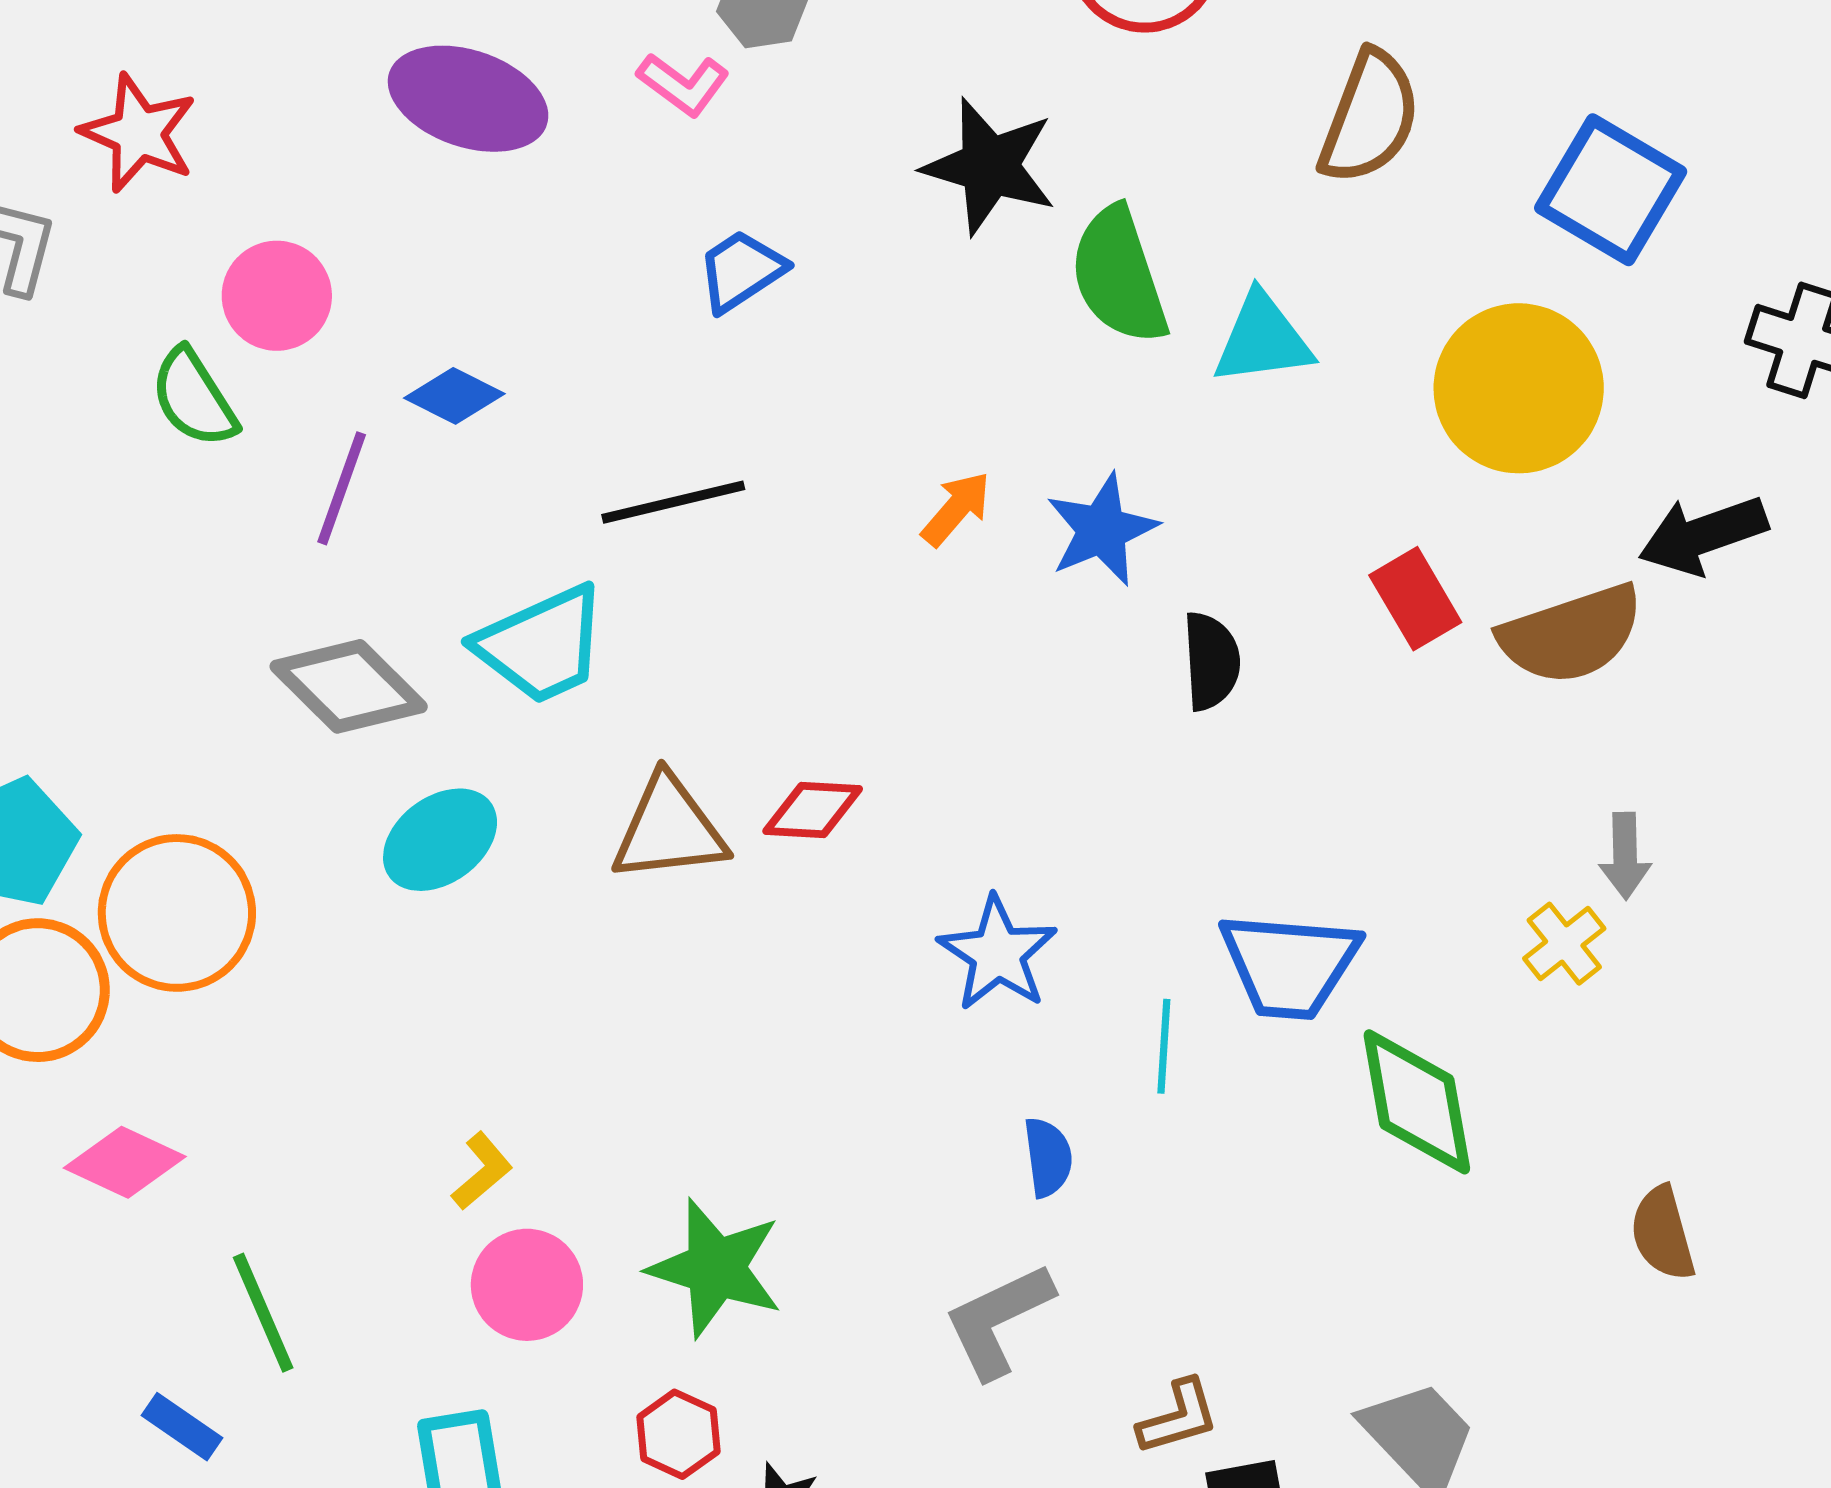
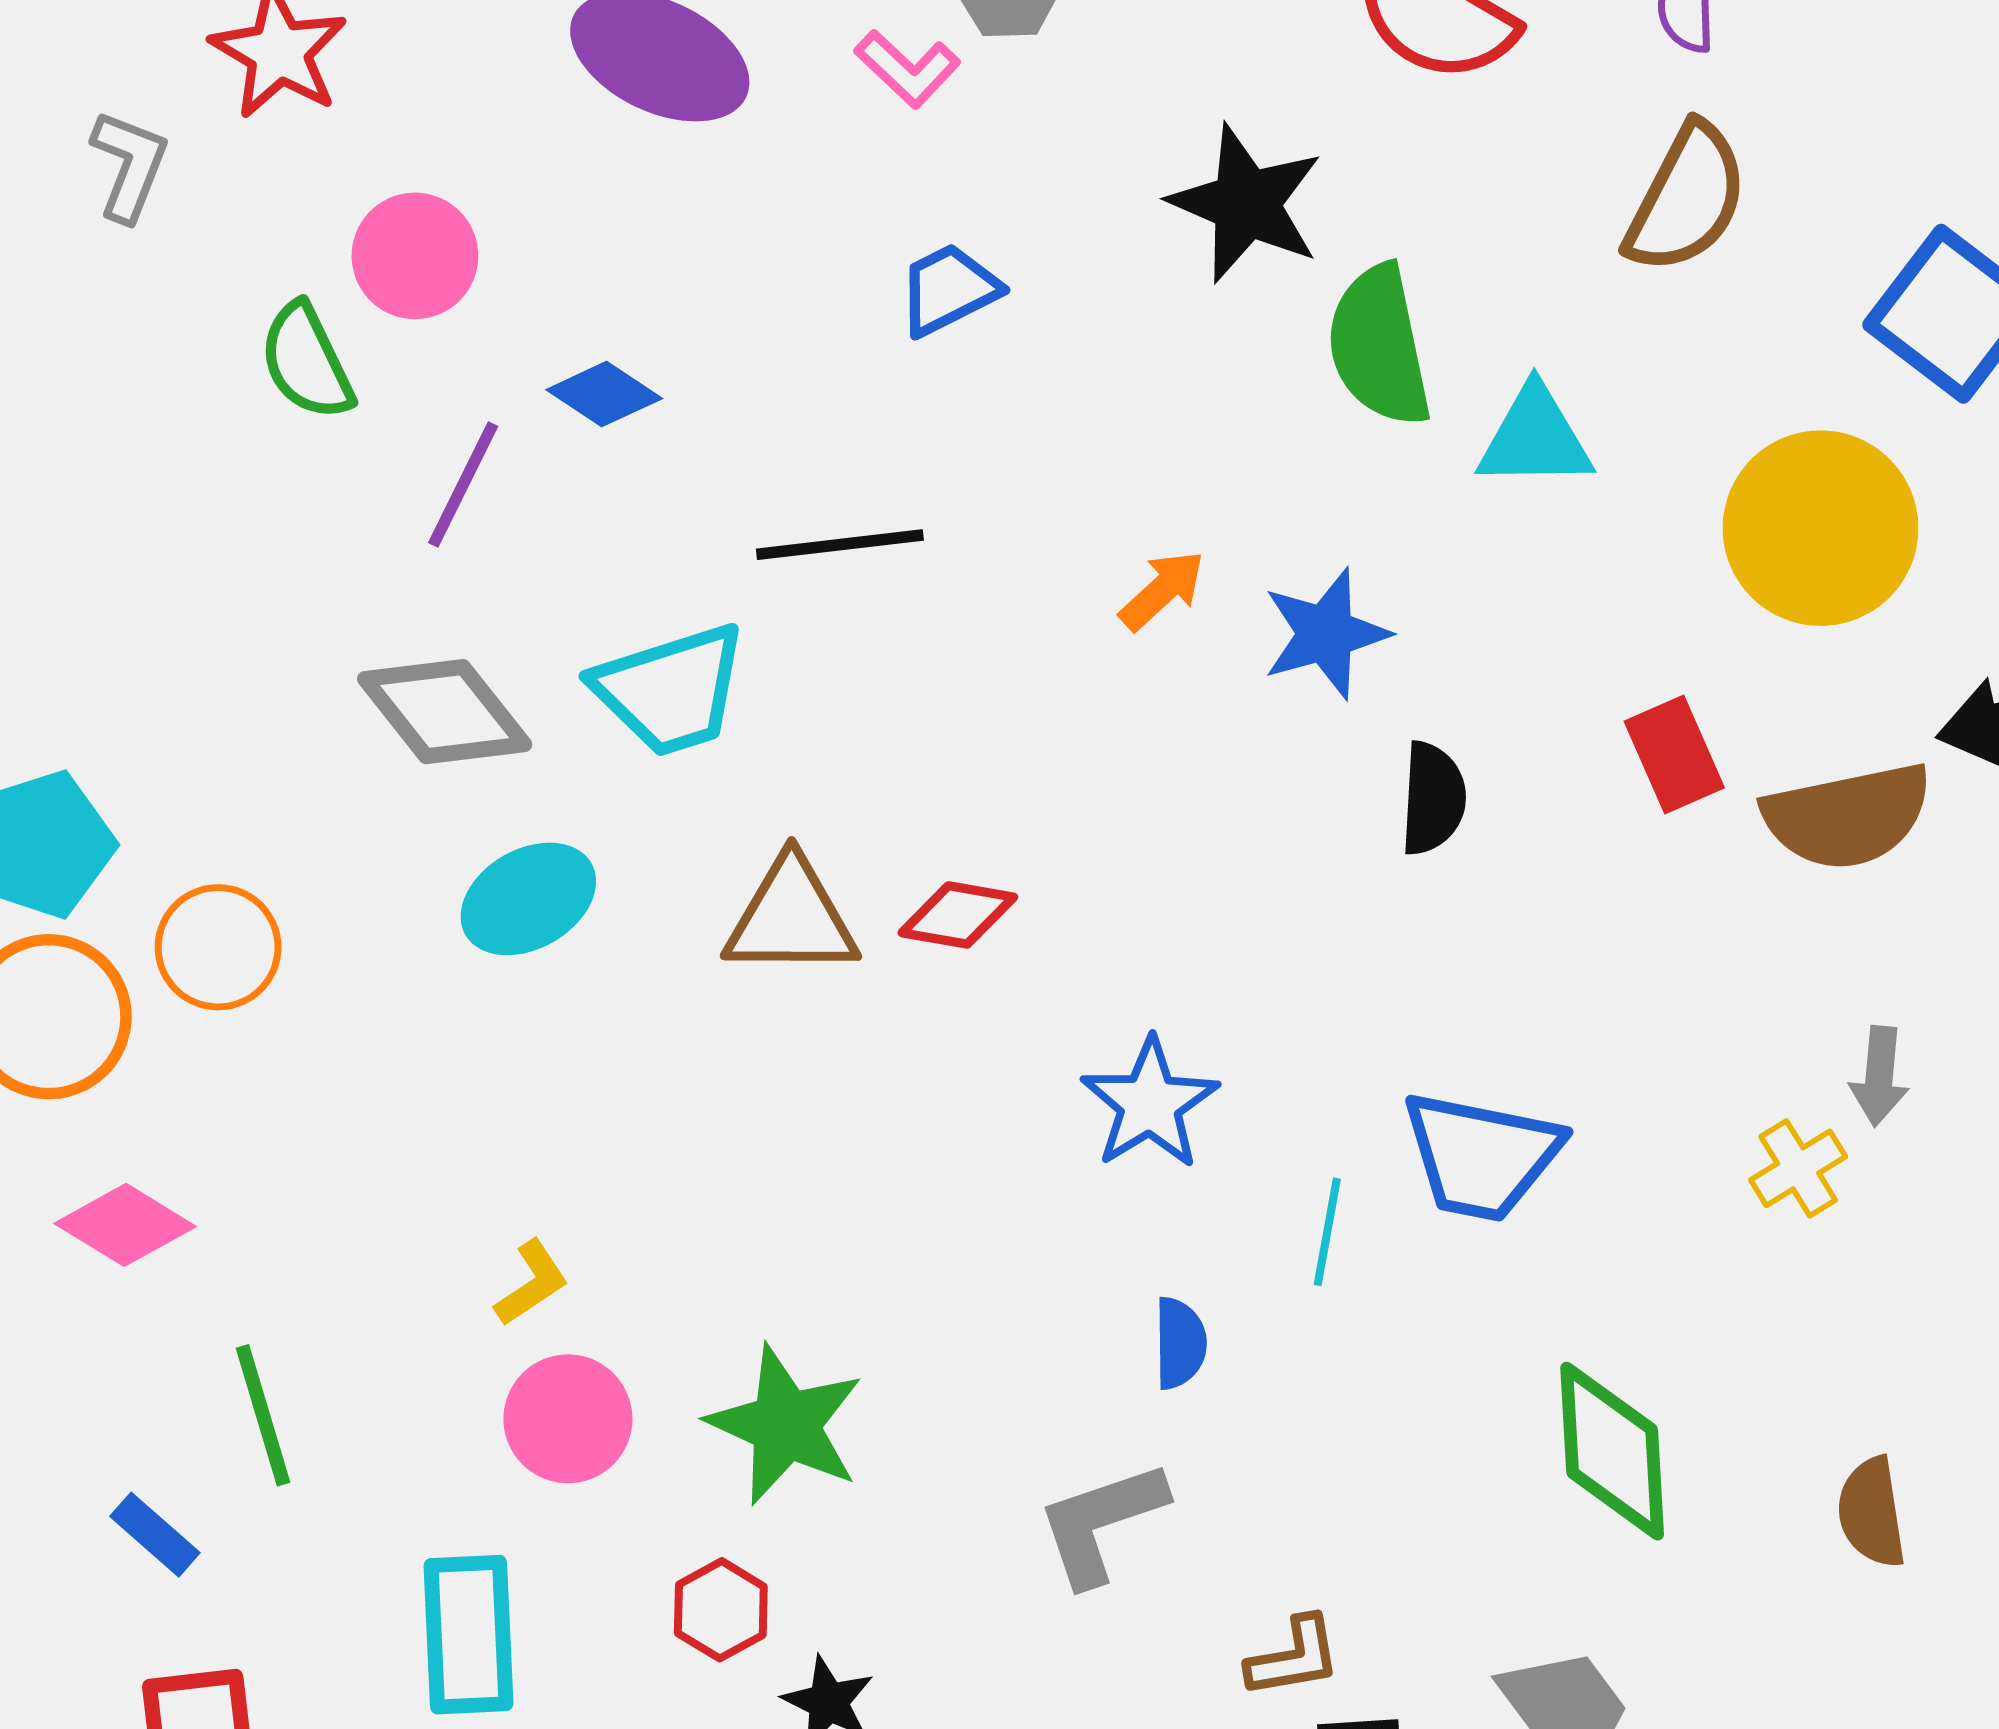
orange circle: (177, 913) -> (218, 947), size x0.7
green diamond: (1417, 1102) -> (1612, 1451), moved

